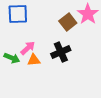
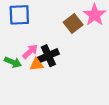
black cross: (61, 52) -> (48, 56), moved

